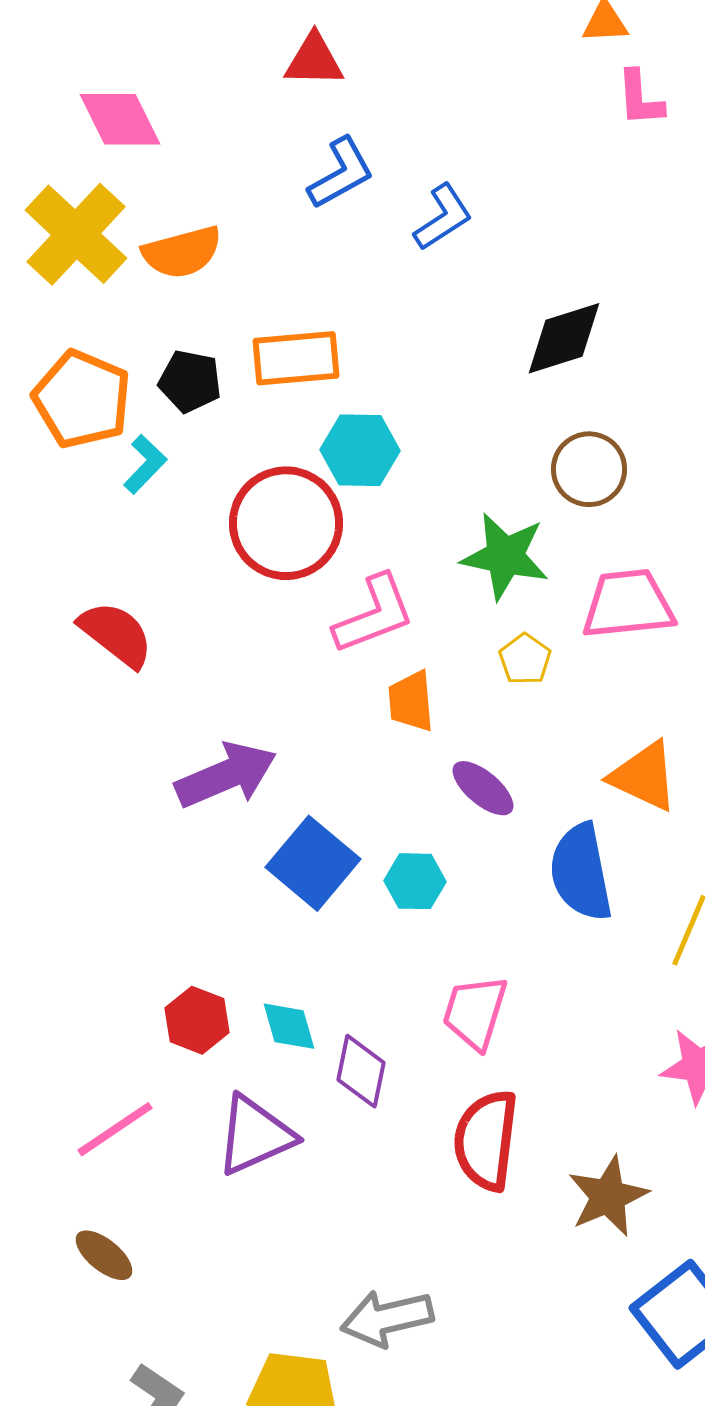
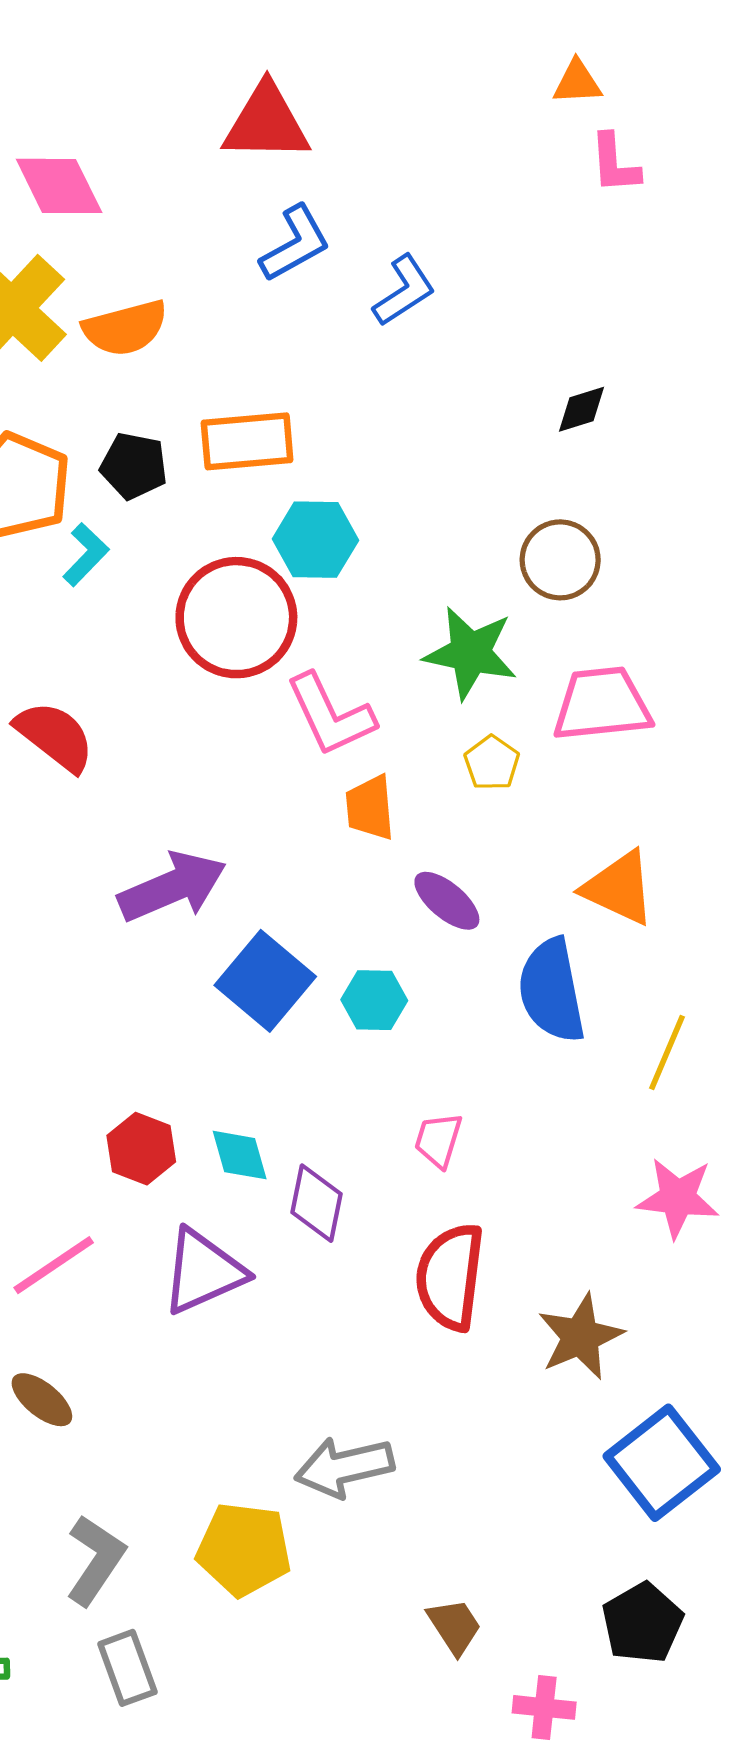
red triangle: (314, 60) -> (266, 123), size x1.4
black diamond: (564, 338) -> (582, 409), moved, size x0.6
pink L-shape: (374, 614) -> (330, 715), turned 86
pink trapezoid: (475, 1012) -> (438, 1140), size x0.7

